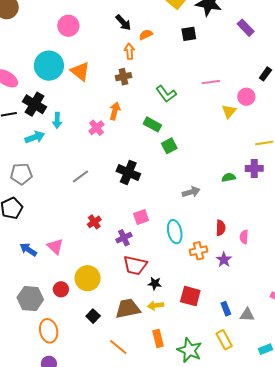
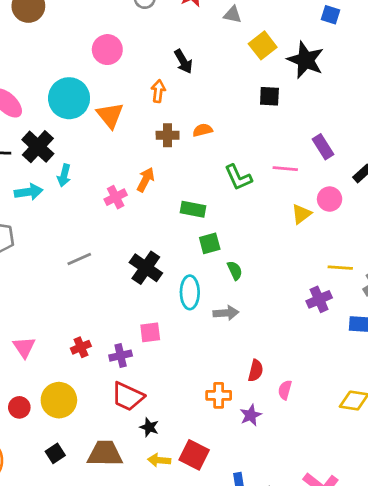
purple rectangle: (246, 28) -> (323, 147), moved
orange semicircle: (146, 35) -> (203, 130), moved
orange arrow: (129, 51) -> (158, 91), moved
green L-shape: (166, 94) -> (238, 177), moved
green rectangle: (152, 124) -> (193, 209), turned -30
purple cross: (254, 168) -> (319, 299), turned -36
green semicircle: (229, 177) -> (235, 270), moved, turned 64
red cross: (94, 222) -> (81, 347), moved
cyan ellipse: (175, 232) -> (190, 292), moved
yellow arrow: (156, 305) -> (159, 460), moved

